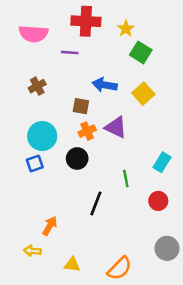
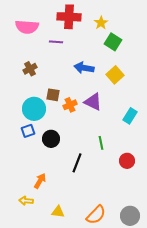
brown square: (81, 106) -> (53, 95), moved
black circle: (77, 158) -> (51, 139), moved
cyan rectangle: (162, 162) -> (130, 116), moved
gray circle: (167, 248) -> (130, 216), moved

